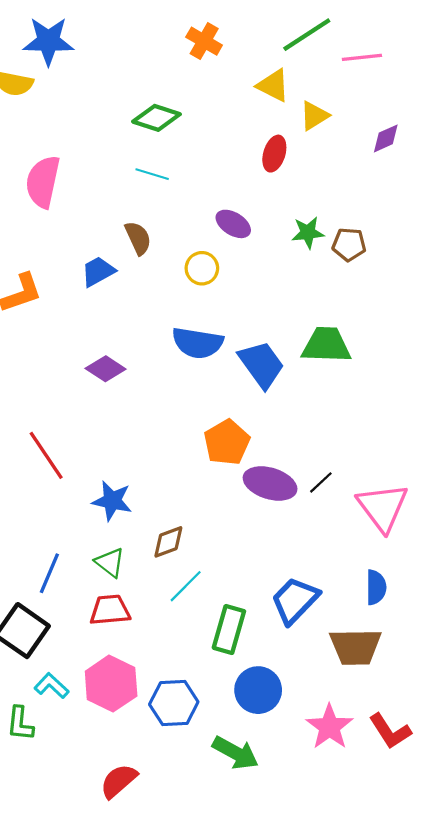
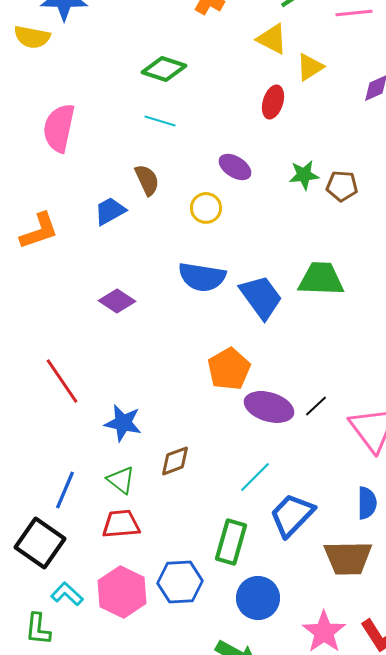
cyan line: (186, 586) -> (255, 477), moved
blue hexagon: (174, 703) -> (180, 582), moved

